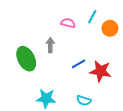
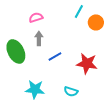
pink semicircle: (68, 23) -> (36, 17), moved, turned -32
blue line: (79, 64) -> (55, 56), moved

